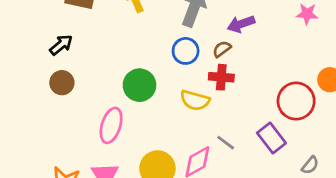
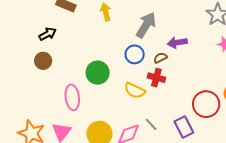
pink ellipse: (111, 125) -> (72, 97), turned -35

